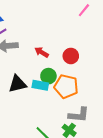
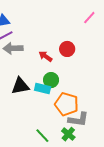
red circle: (71, 56) -> (67, 49), moved
orange pentagon: (66, 86) -> (67, 104), moved

